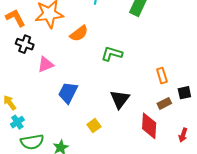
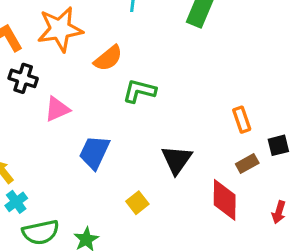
green L-shape: (112, 54) -> (139, 91), moved

